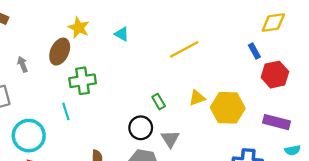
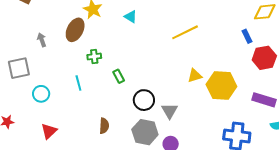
green cross: (83, 81) -> (94, 56), size x0.6
green rectangle: (159, 102) -> (119, 76), moved
cyan circle: (29, 136) -> (41, 94), moved, size x0.6

